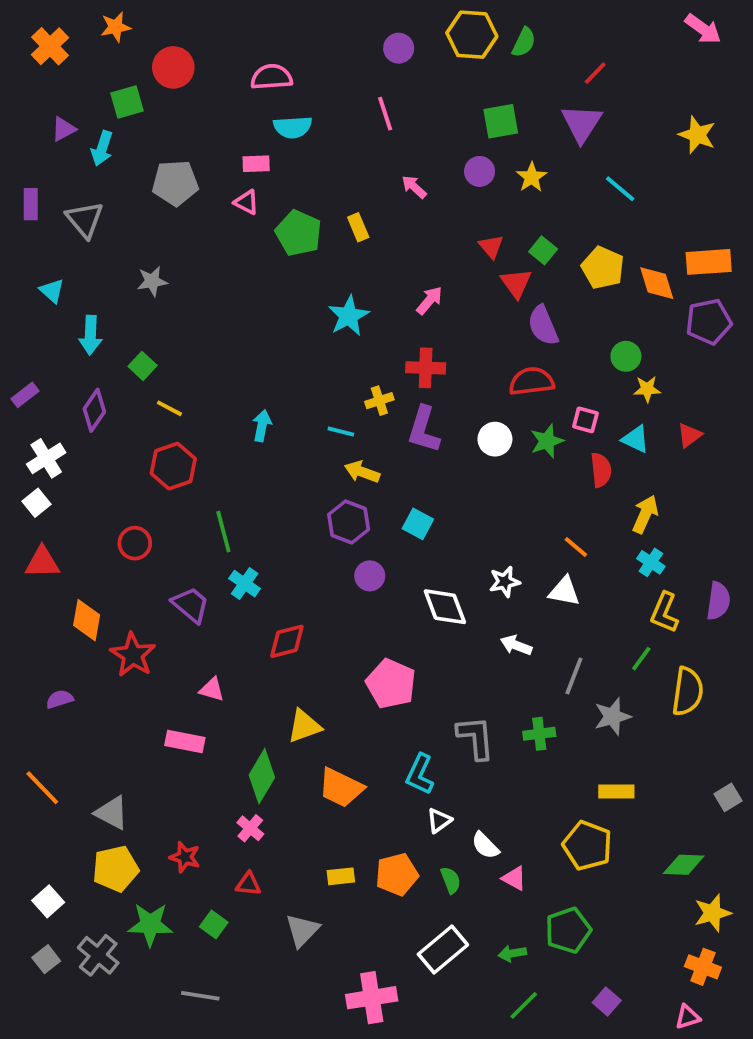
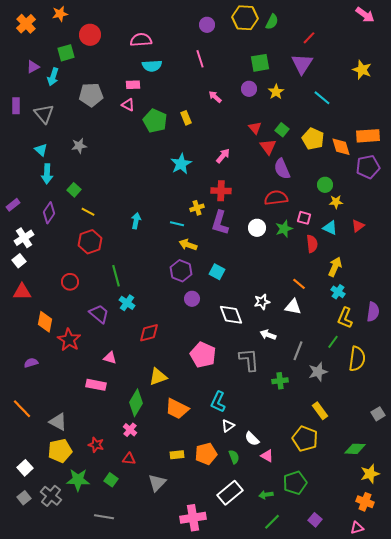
cyan triangle: (52, 291) -> (41, 150), moved
gray L-shape: (476, 738) -> (249, 360), moved
yellow rectangle: (616, 792) -> (320, 411), turned 54

